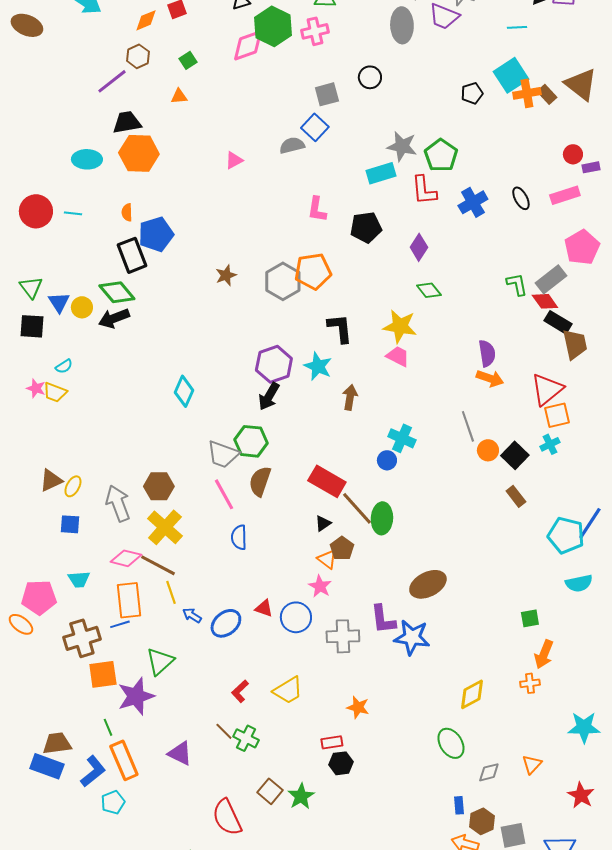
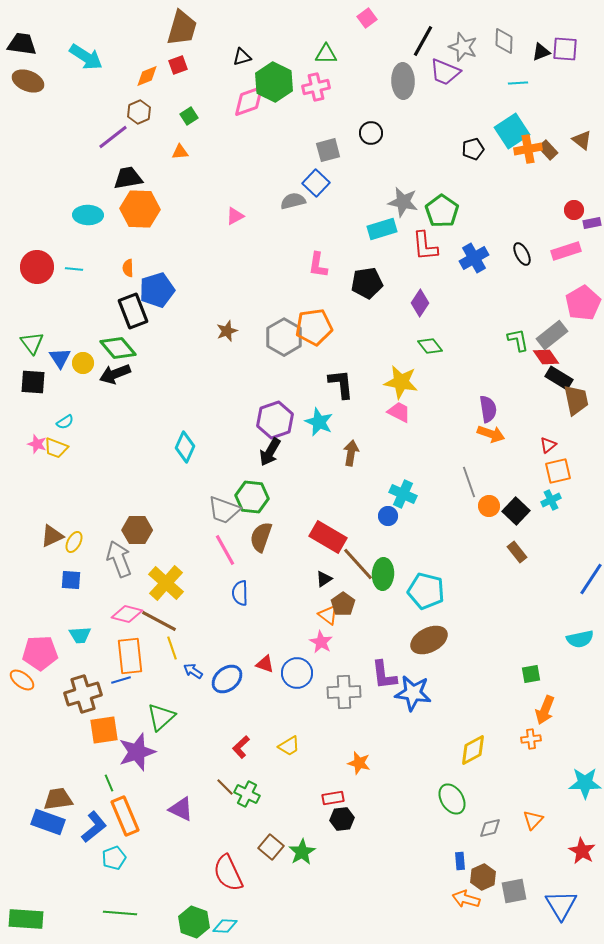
brown triangle: (581, 84) -> (582, 140), size x0.6
red triangle: (547, 389) -> (548, 445), size x0.5
brown hexagon: (159, 486) -> (137, 530), moved
cyan pentagon: (566, 535) -> (426, 591), moved
yellow trapezoid: (288, 690) -> (289, 746), size x0.7

